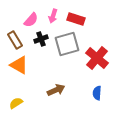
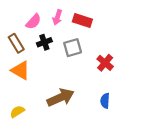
gray square: (67, 44) -> (73, 48), size x0.7
red cross: (97, 58) -> (105, 63), size x0.7
brown arrow: (56, 90) -> (61, 97), size x1.4

